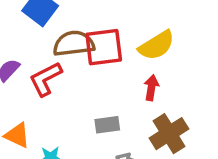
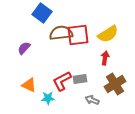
red L-shape: (45, 79) -> (62, 81), moved

